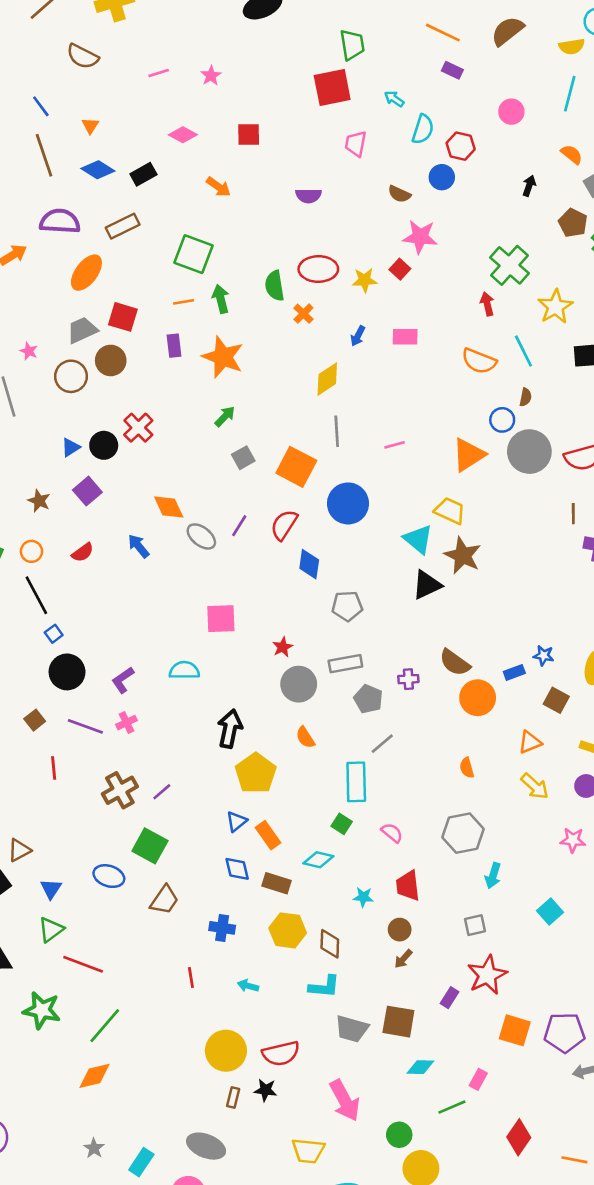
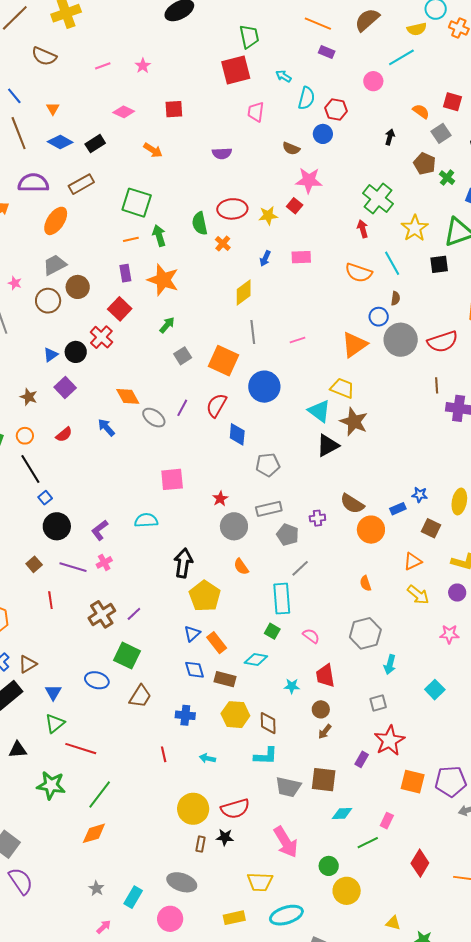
cyan line: (570, 94) -> (401, 57), moved, turned 48
red square: (123, 317) -> (120, 309), moved, turned 30

